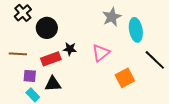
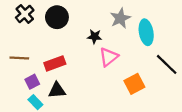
black circle: (47, 28) -> (57, 17), moved
black star: (70, 49) -> (95, 37), moved
purple square: (30, 76) -> (32, 82), turned -32

